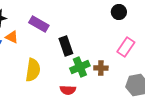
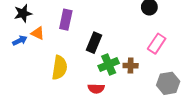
purple rectangle: (39, 24) -> (66, 20), turned 72
black rectangle: (66, 46) -> (94, 43), turned 42

